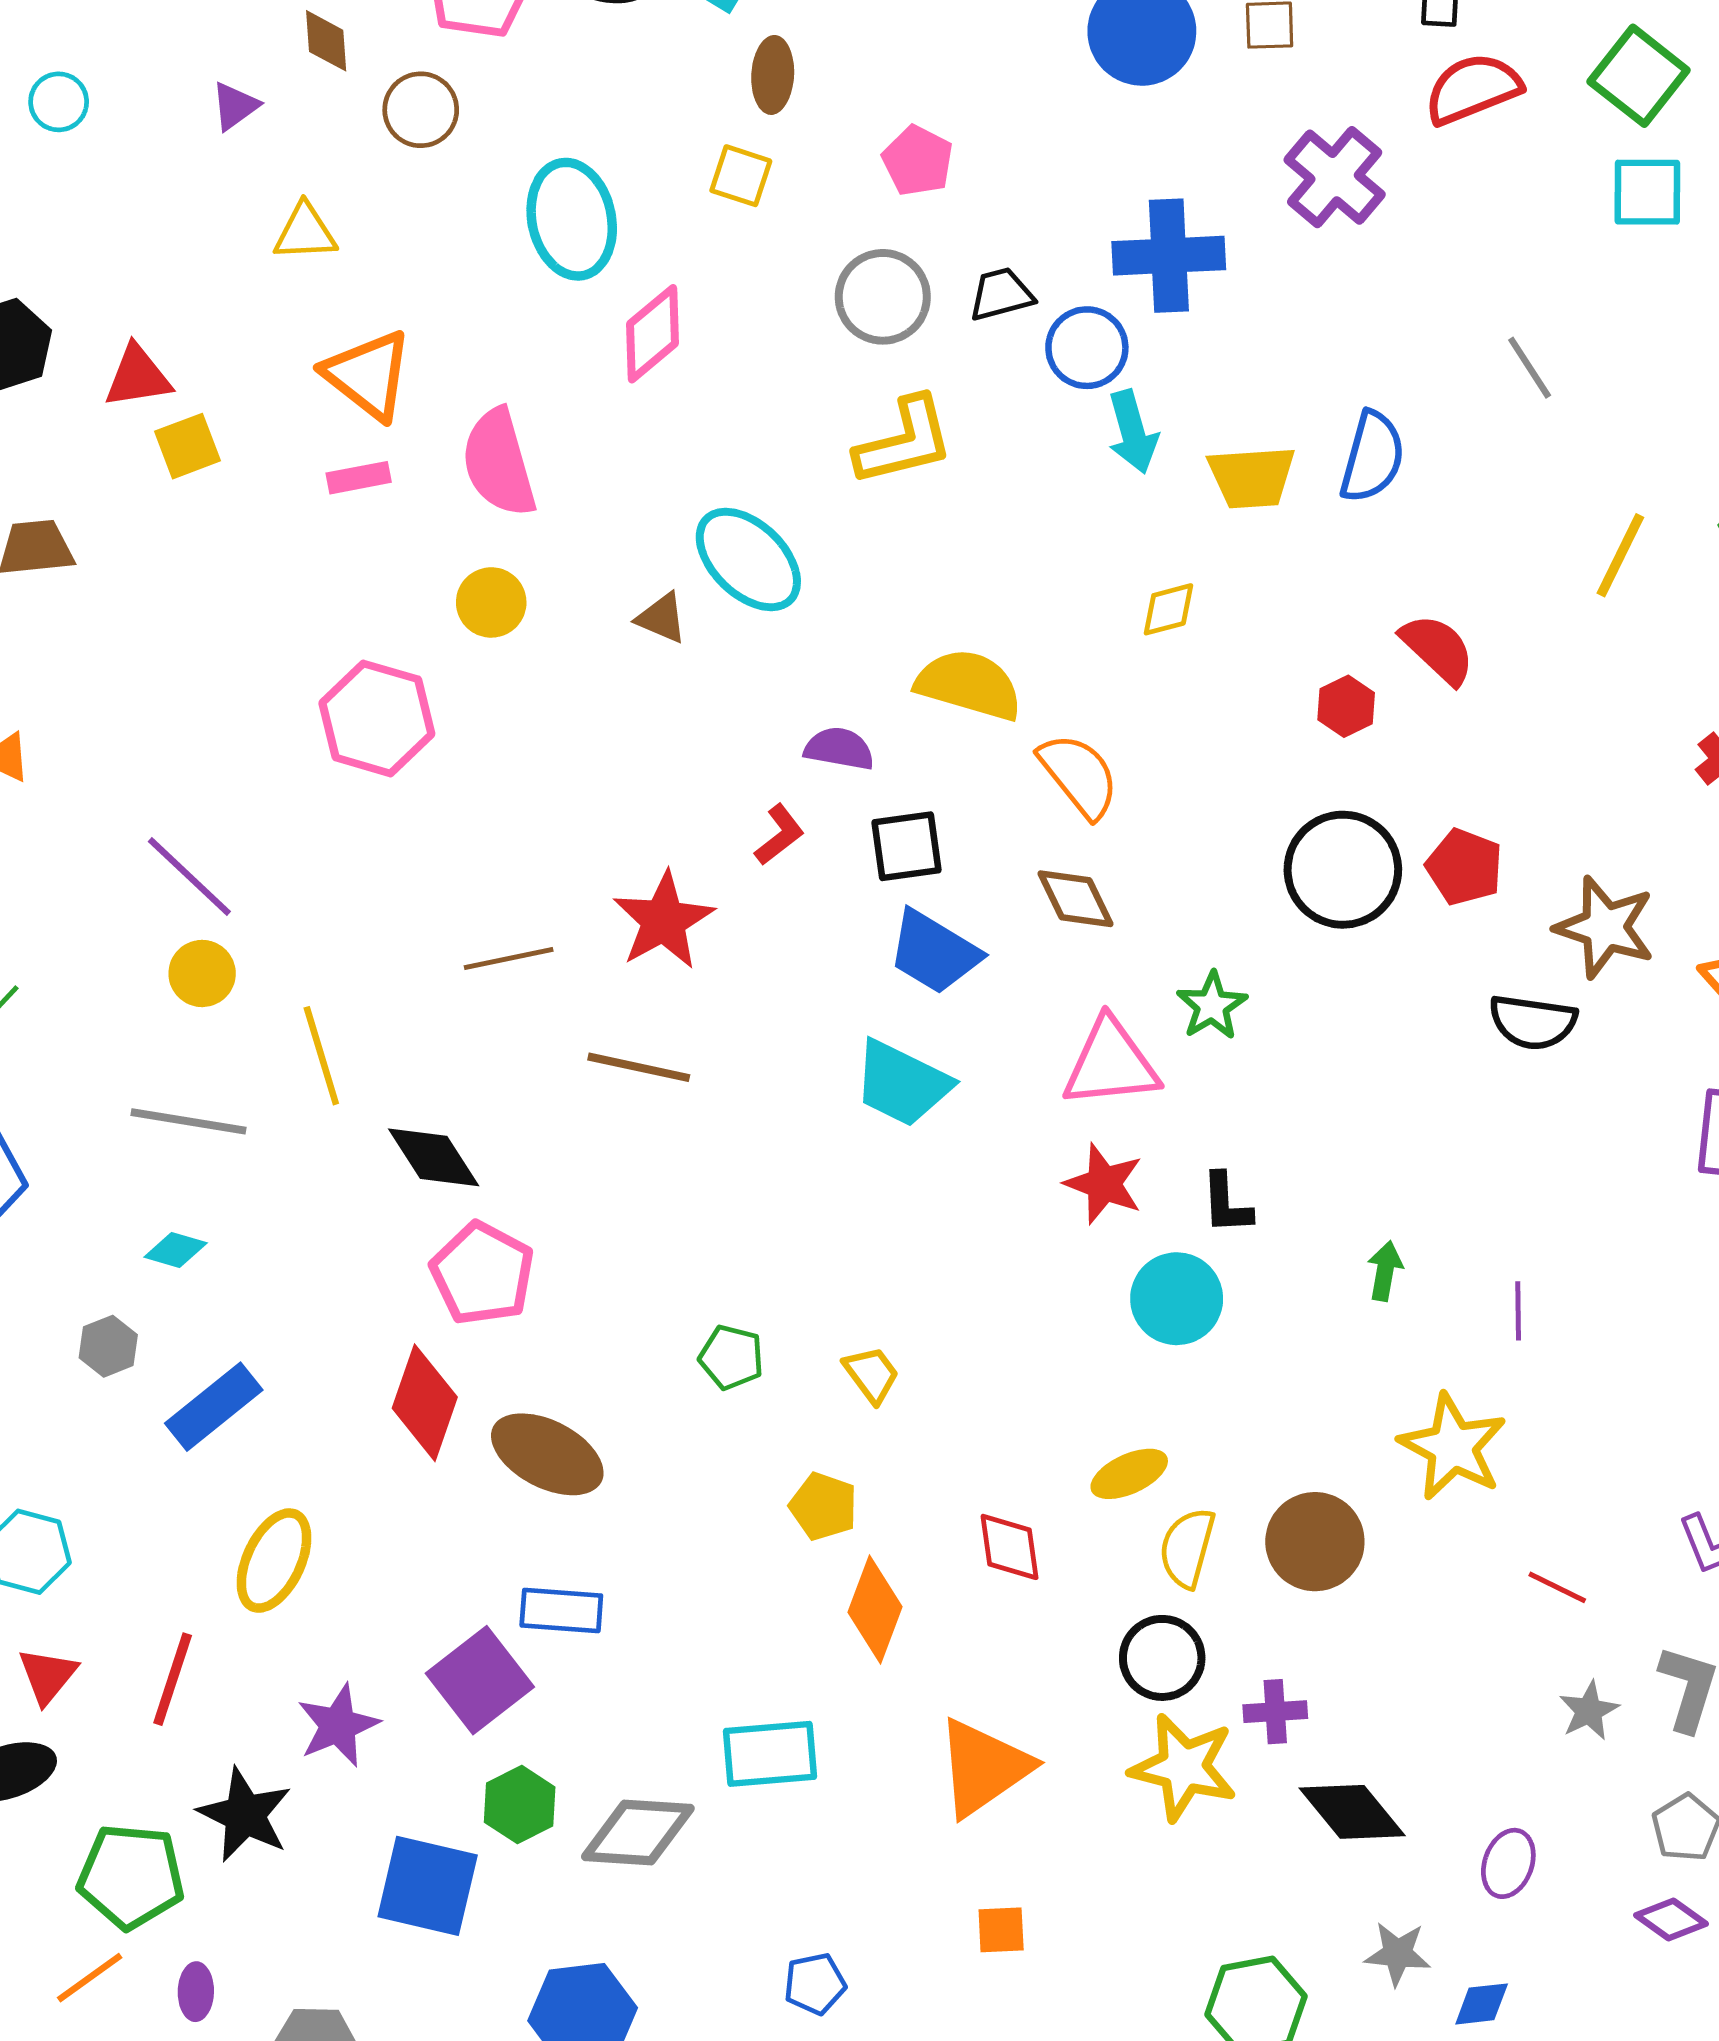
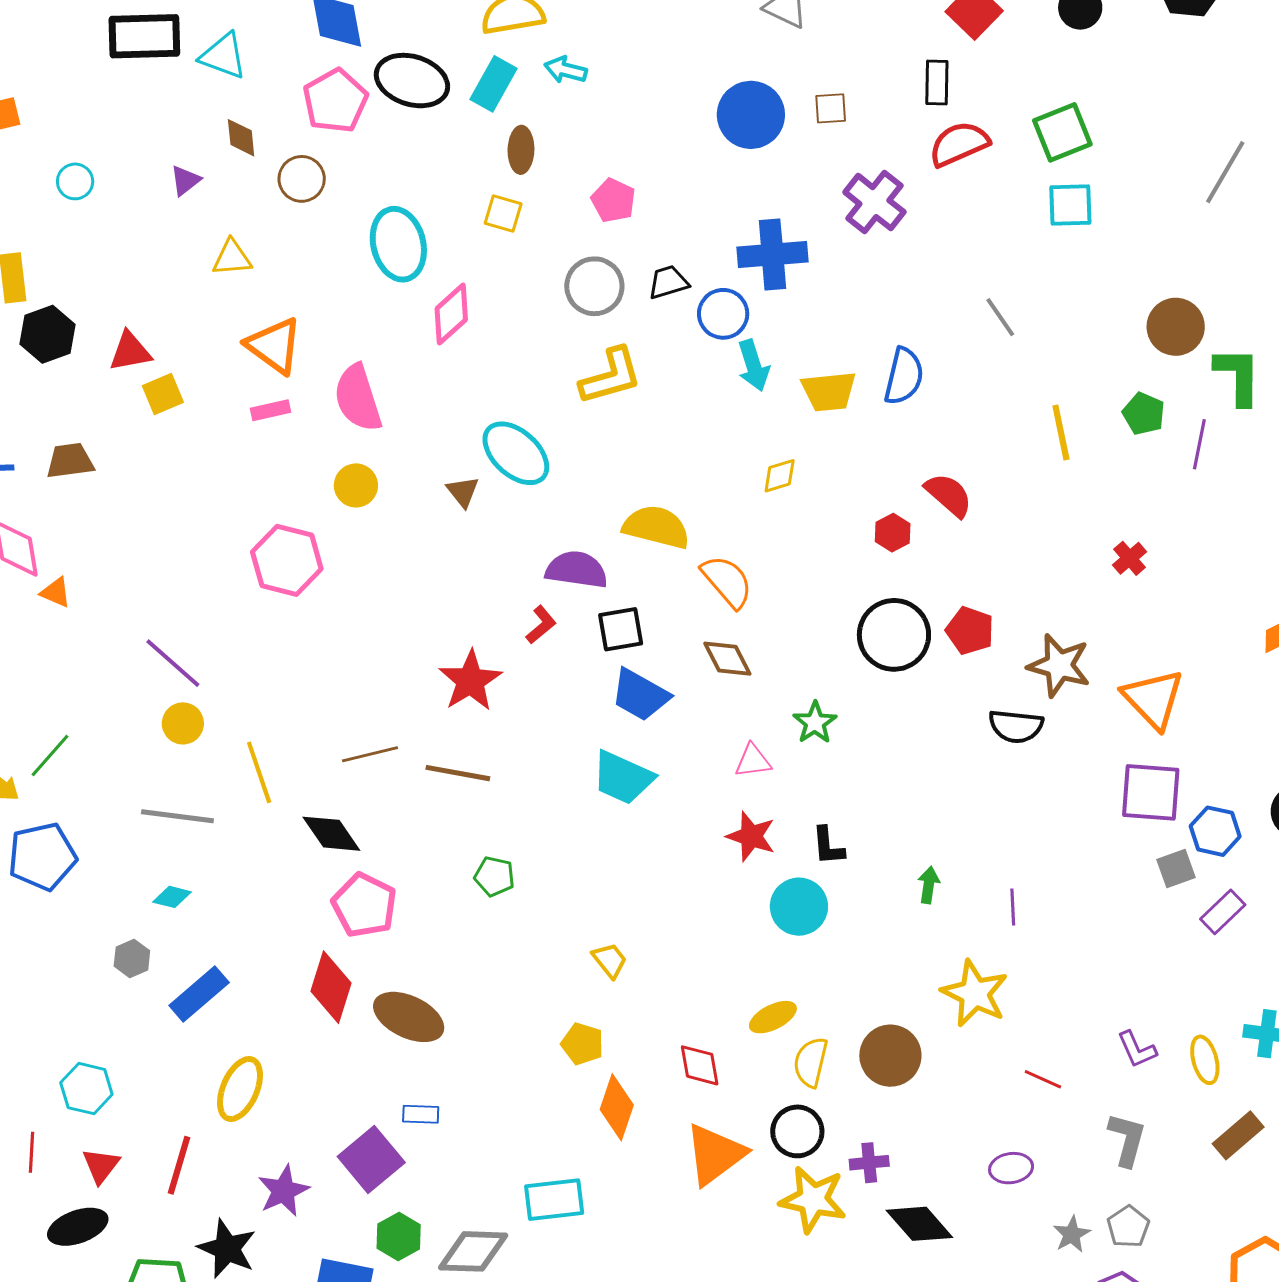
green square: (1639, 76) -> (1062, 132), turned 32
yellow line: (1620, 555) -> (1061, 433), turned -36
brown triangle: (662, 618) -> (463, 492), turned 30
purple semicircle: (839, 749) -> (577, 570), size x1.4
brown line: (509, 958) -> (370, 754), moved
pink triangle: (1111, 1063) -> (753, 761), size x0.6
green pentagon: (731, 1357) -> (494, 876), moved
blue rectangle: (561, 1610) -> (421, 1114), size x0.7
gray star: (1589, 1711) -> (1072, 1234), moved
orange triangle: (983, 1767) -> (715, 1154), moved
purple ellipse: (1508, 1863) -> (1011, 1168), moved, turned 63

